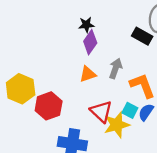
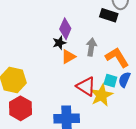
black star: (86, 25) -> (59, 43), moved
red hexagon: (49, 106) -> (21, 108), moved

